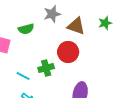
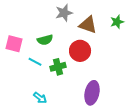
green semicircle: (26, 29) -> (45, 40), moved
cyan line: (23, 76) -> (35, 62), moved

